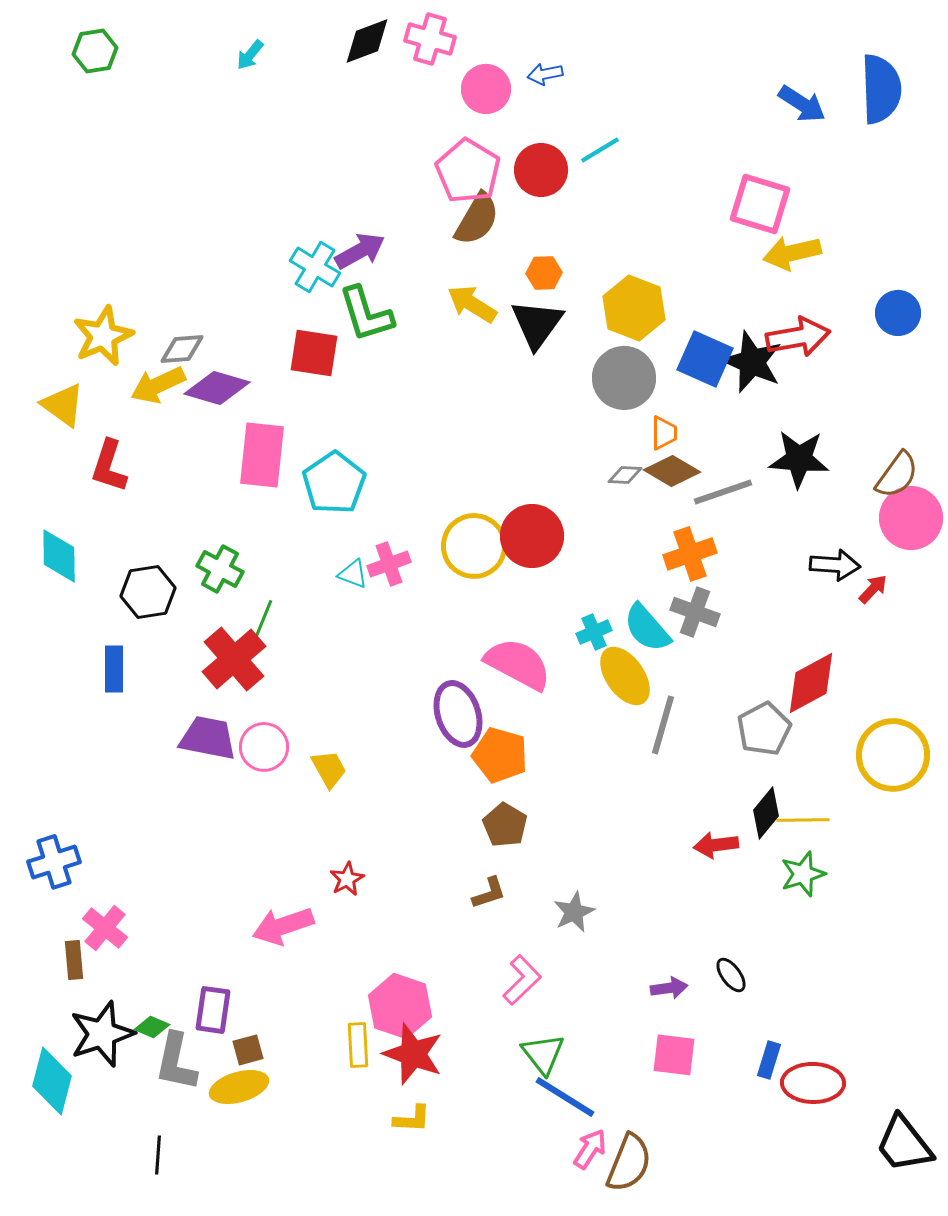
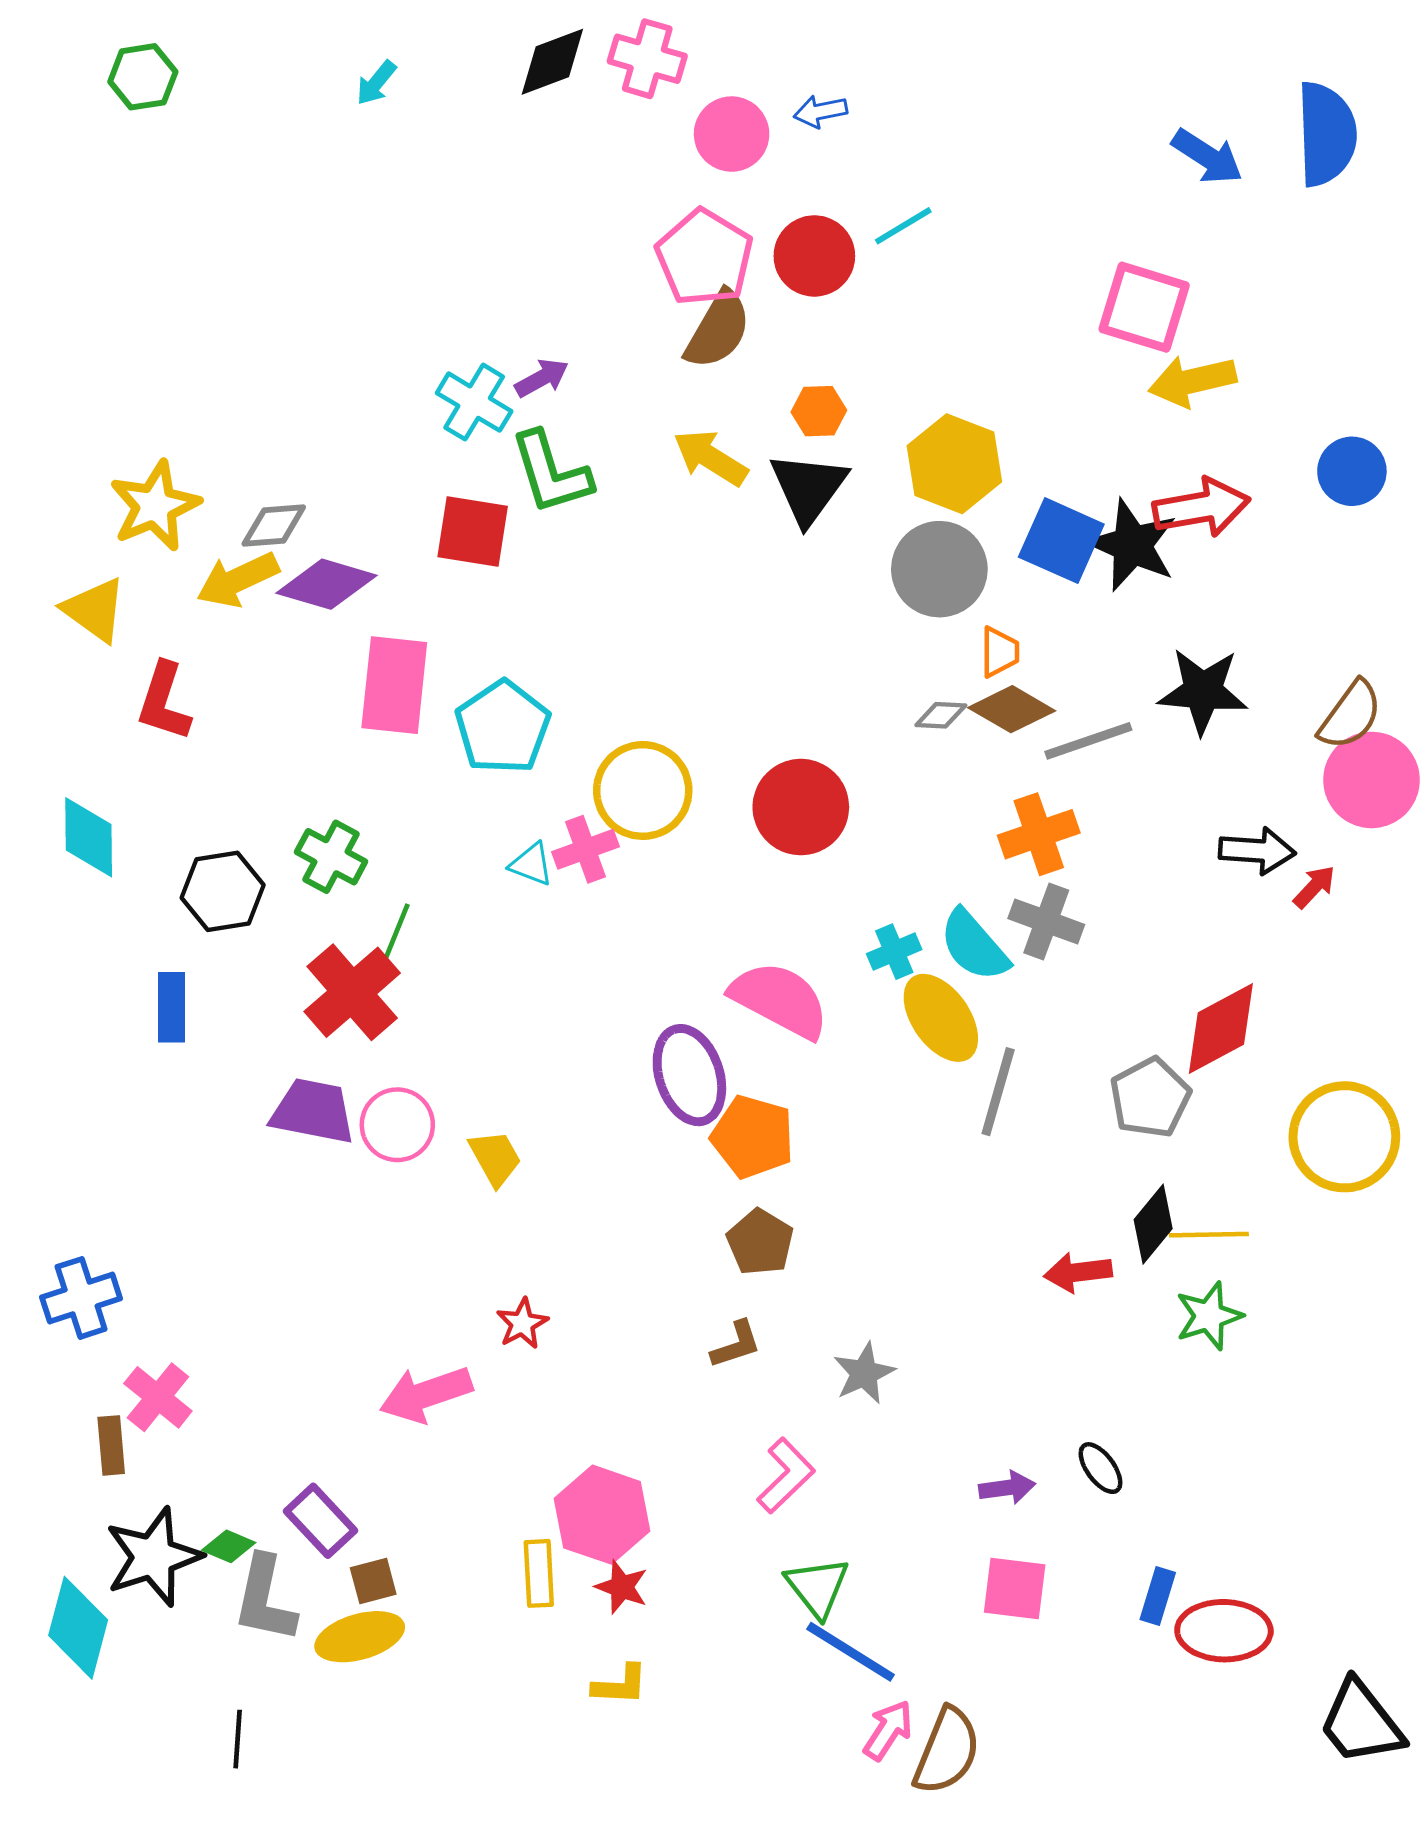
purple arrow: (360, 251) -> (542, 378), size x0.7
yellow circle: (474, 546) -> (643, 790), moved
purple rectangle: (213, 1010) -> (321, 1521), turned -51
red star: (413, 1054) -> (622, 1587), size x0.6

